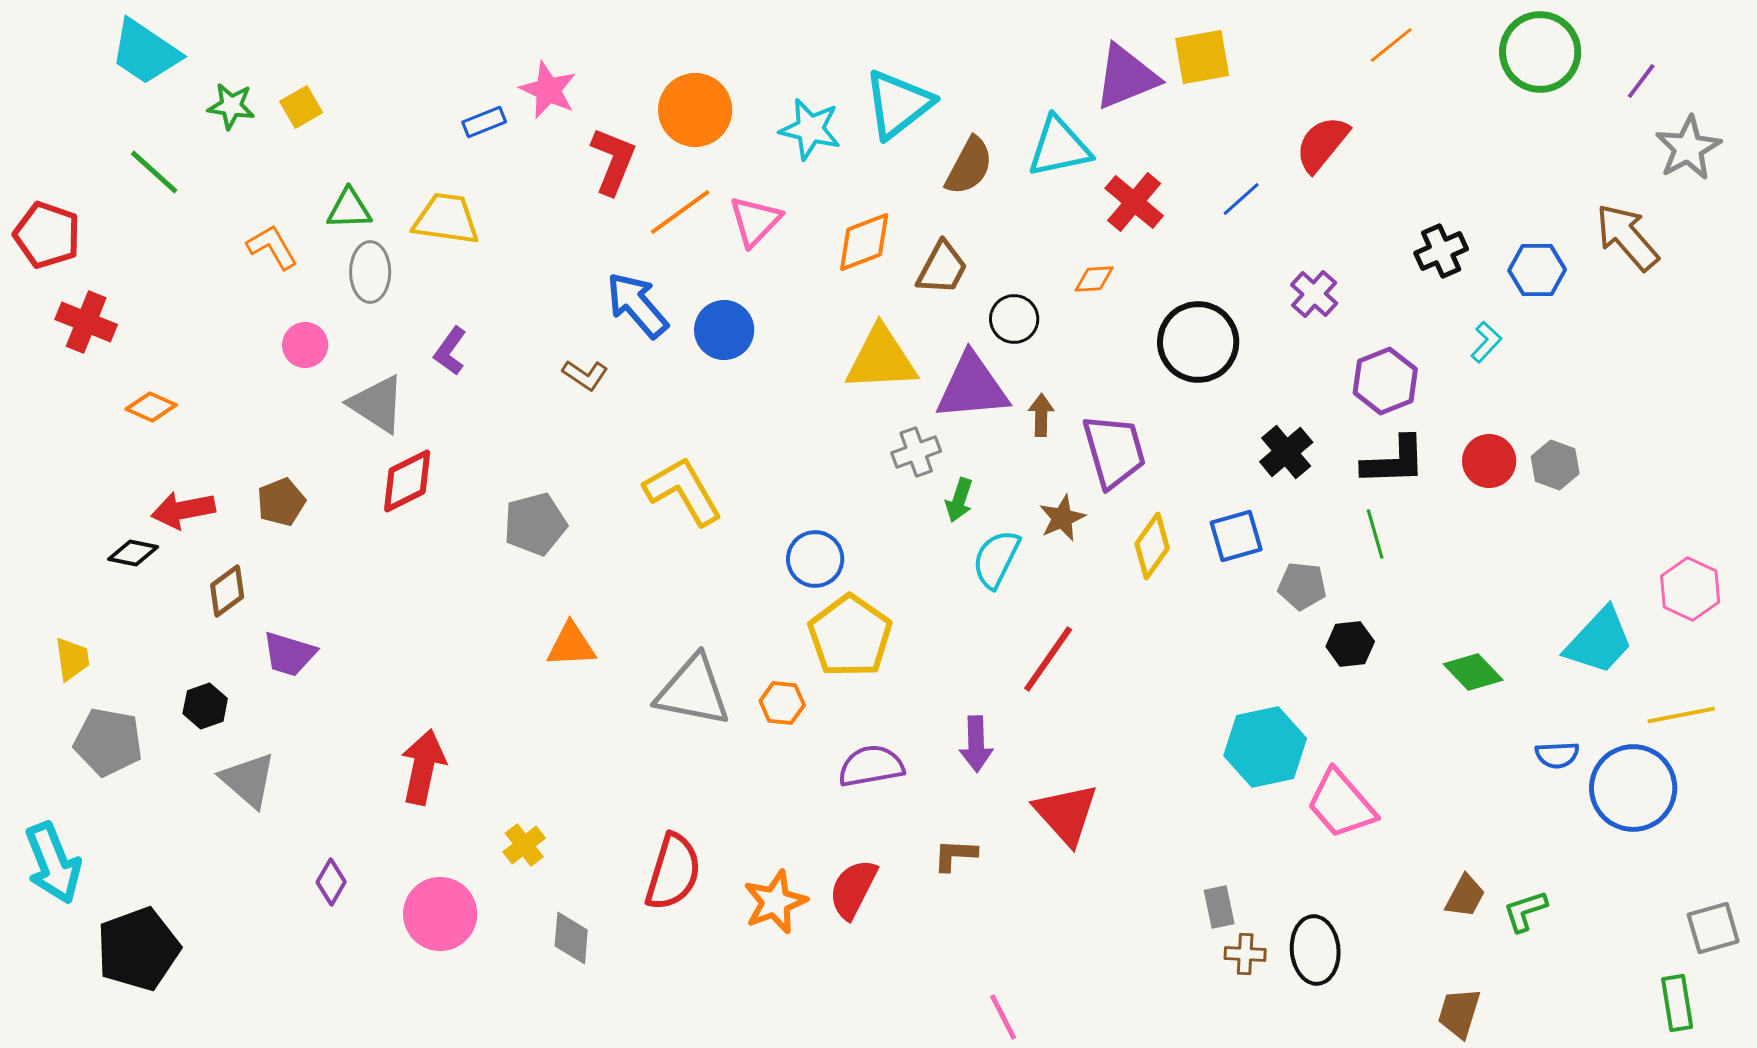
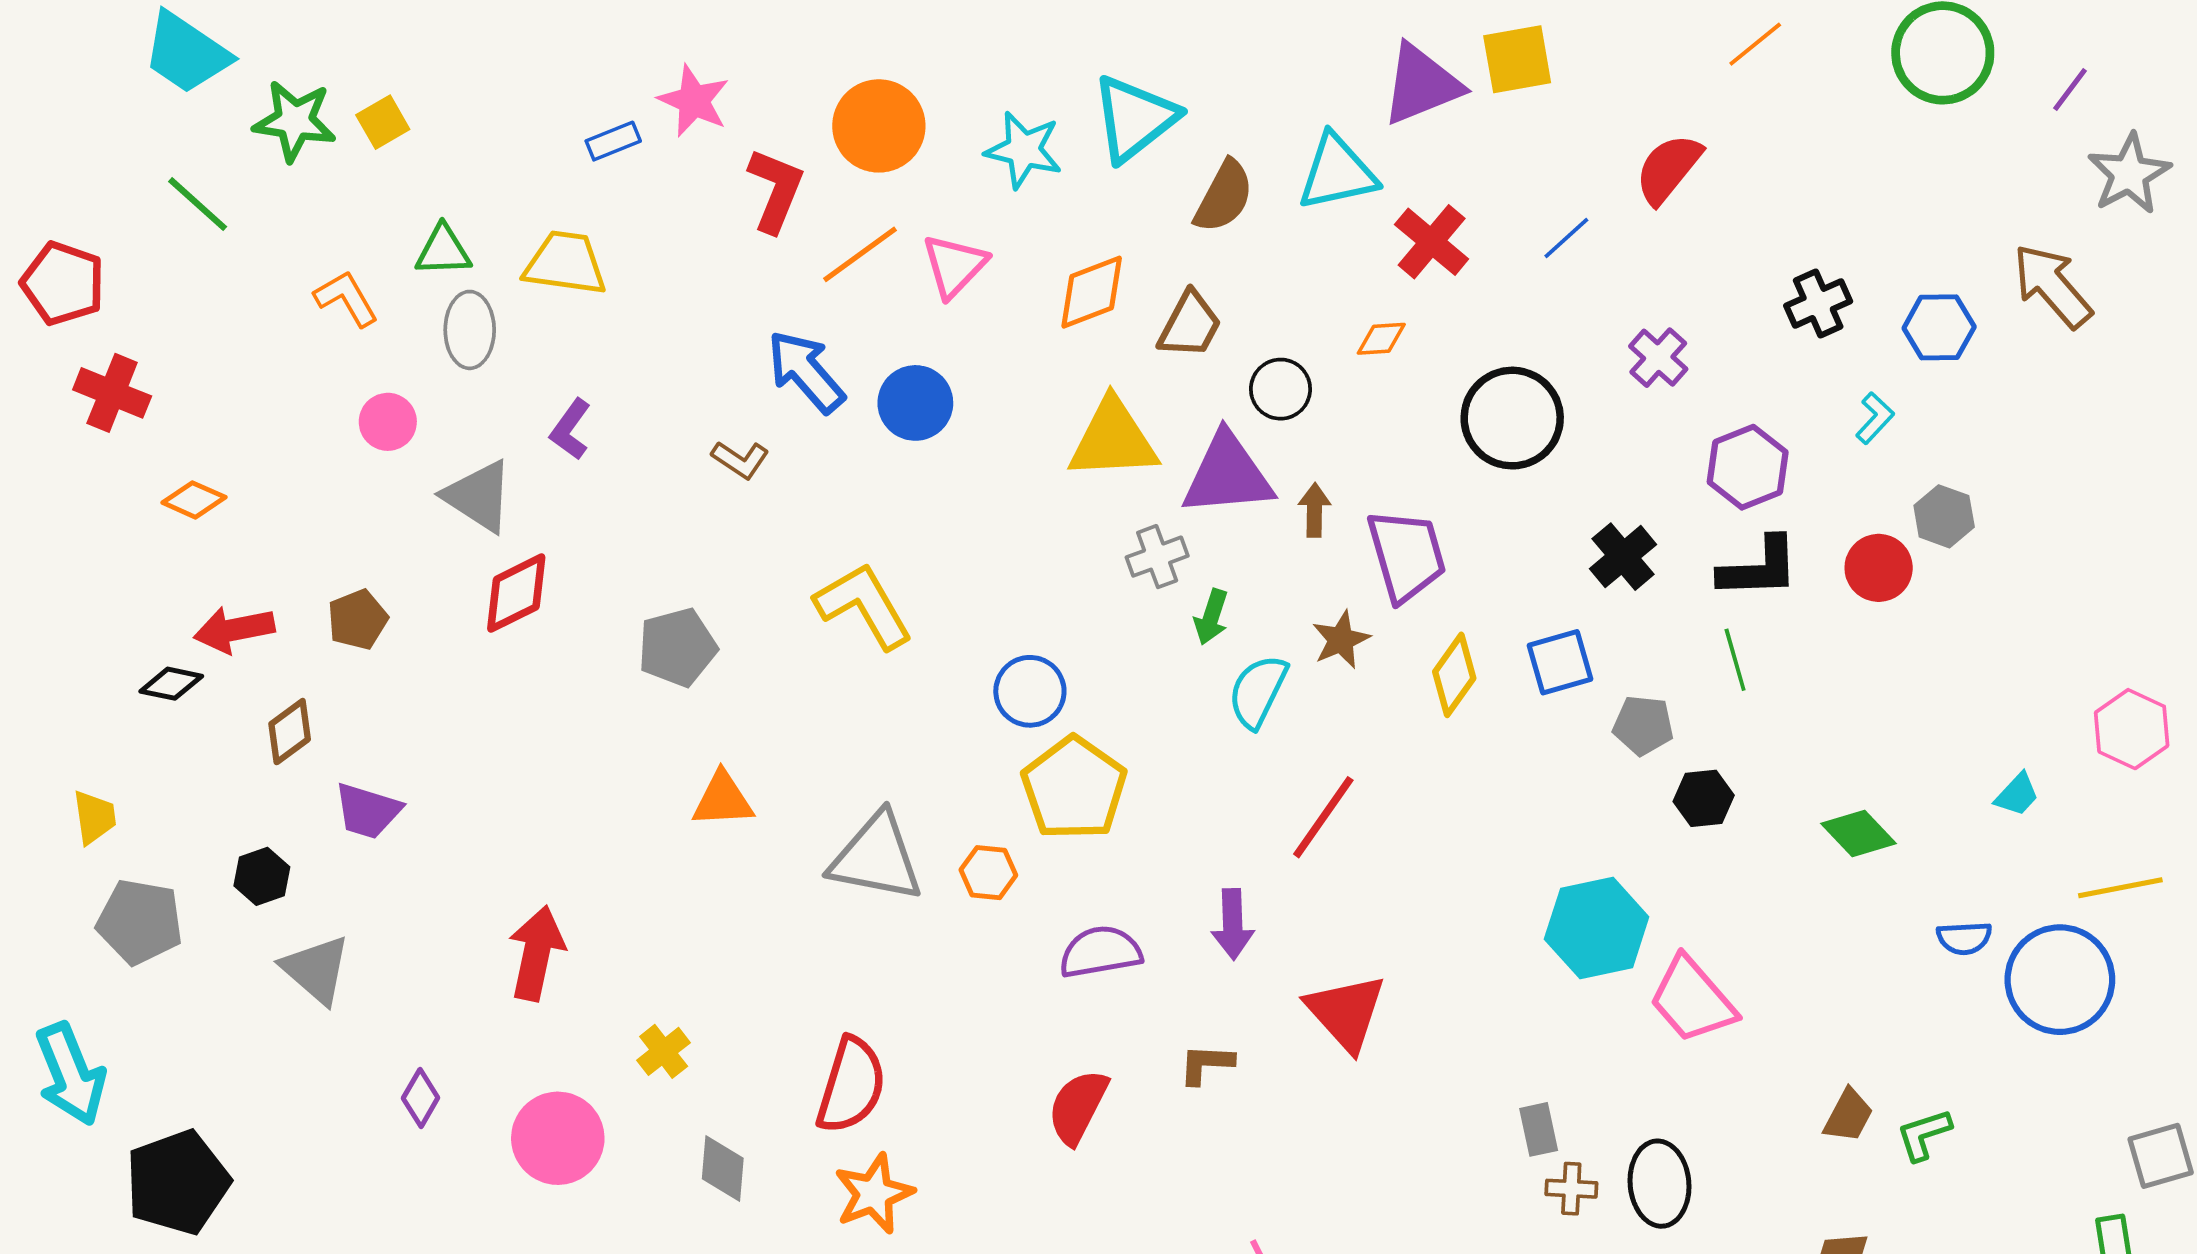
green star: (231, 106) -> (295, 121), size x1.4
gray hexagon: (1555, 465) -> (1944, 516), moved
cyan trapezoid: (1599, 641) -> (2017, 795), size x0.5
orange star: (775, 902) -> (874, 1194), moved

